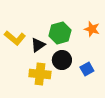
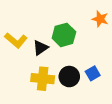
orange star: (92, 29) -> (100, 19), moved
black circle: (62, 60) -> (69, 77), moved

